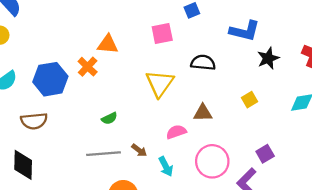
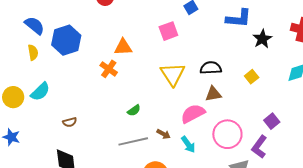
black semicircle: (203, 63) -> (211, 68), moved
blue hexagon: (50, 79) -> (66, 40), moved
brown semicircle: (34, 121) -> (70, 122), size x0.6
pink semicircle: (176, 132) -> (193, 114), size x1.4

